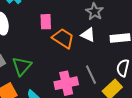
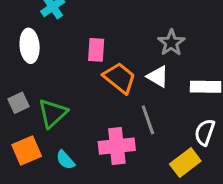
gray line: (91, 75) -> (148, 120), moved

